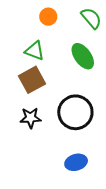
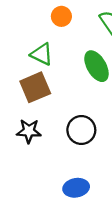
black circle: (75, 112) -> (81, 130), size x0.7

